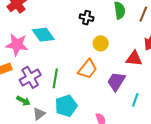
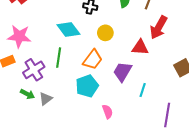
cyan diamond: (43, 35) -> (68, 30), moved
green line: (55, 78) -> (59, 58), moved
cyan pentagon: (66, 106) -> (87, 86), moved
gray triangle: (39, 114) -> (46, 99), moved

